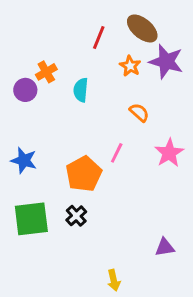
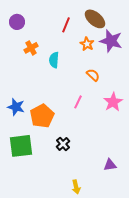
purple circle: (25, 90) -> (17, 22), moved
orange pentagon: (84, 174) -> (42, 116), moved
black cross: (76, 216) -> (63, 144), moved

